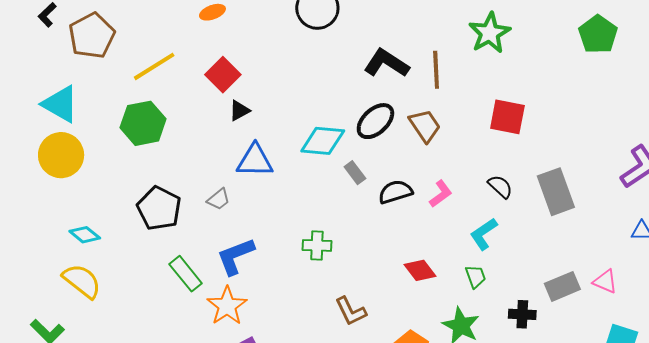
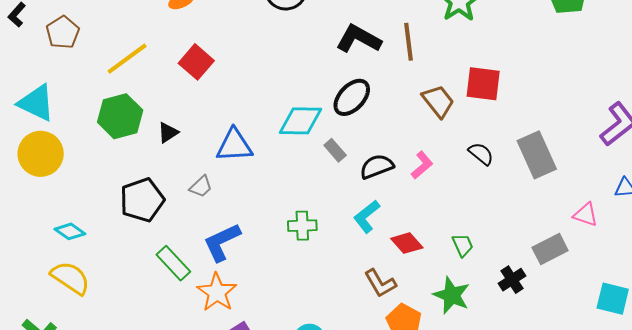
brown pentagon: (92, 36) -> (63, 32), size x0.7
black triangle: (239, 111) -> (168, 133), moved
brown trapezoid: (425, 126) -> (438, 101), moved
black pentagon: (159, 208) -> (142, 200), turned 30
cyan L-shape: (484, 234) -> (367, 216), moved
pink triangle: (605, 281) -> (586, 215), moved
brown L-shape: (351, 311) -> (380, 283), moved
black cross: (522, 314) -> (512, 280), turned -32

